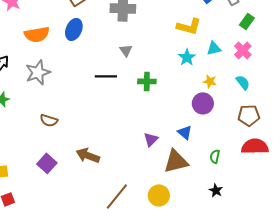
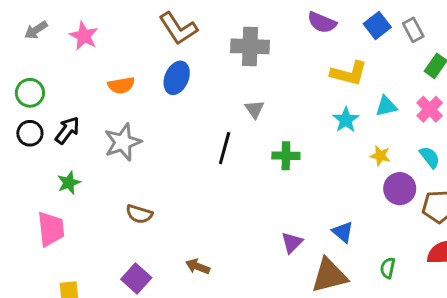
orange semicircle: (37, 34) -> (121, 85), size x0.7
black line: (106, 76) -> (225, 148), turned -75
purple circle: (203, 103) -> (400, 189), moved
brown arrow: (88, 155) -> (198, 266), size x0.7

